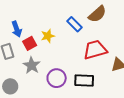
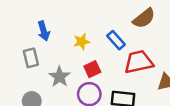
blue rectangle: (74, 24) -> (116, 40), moved
red square: (30, 43) -> (92, 69), moved

